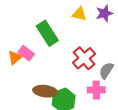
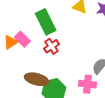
red cross: (84, 58) -> (51, 46), moved, size x0.7

